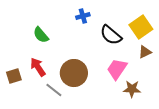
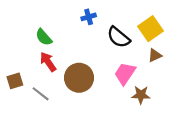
red arrow: (38, 67) -> (48, 62), moved
gray line: (54, 90) -> (41, 94), moved

